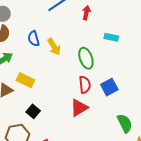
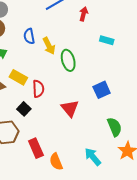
green ellipse: (86, 58) -> (68, 60), moved
red semicircle: (85, 85) -> (38, 89), moved
red triangle: (79, 108) -> (70, 108), turned -42

